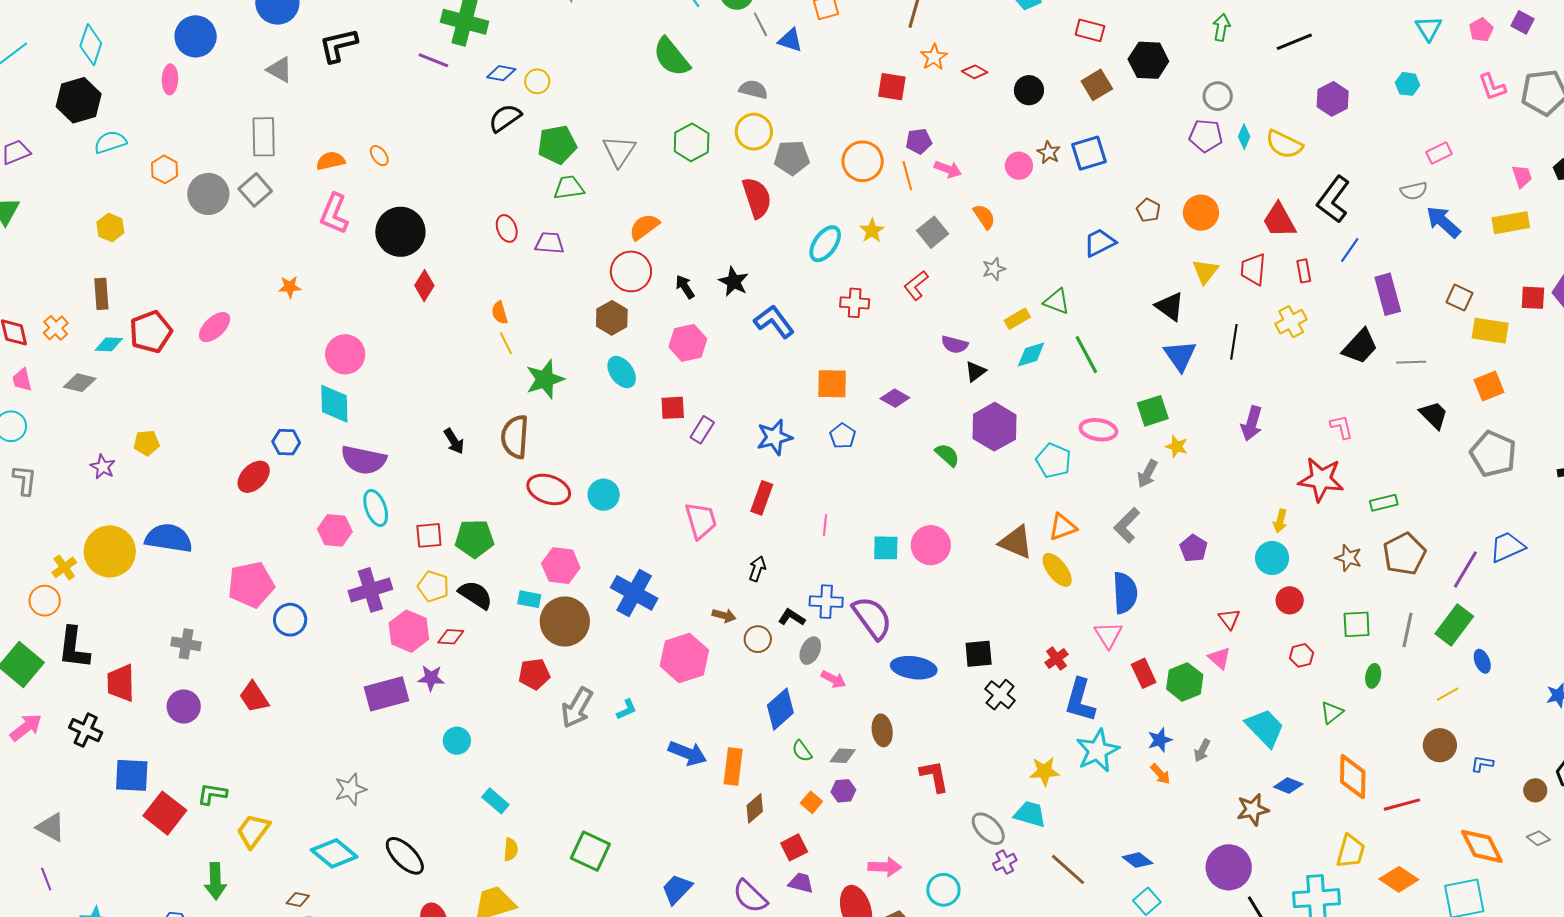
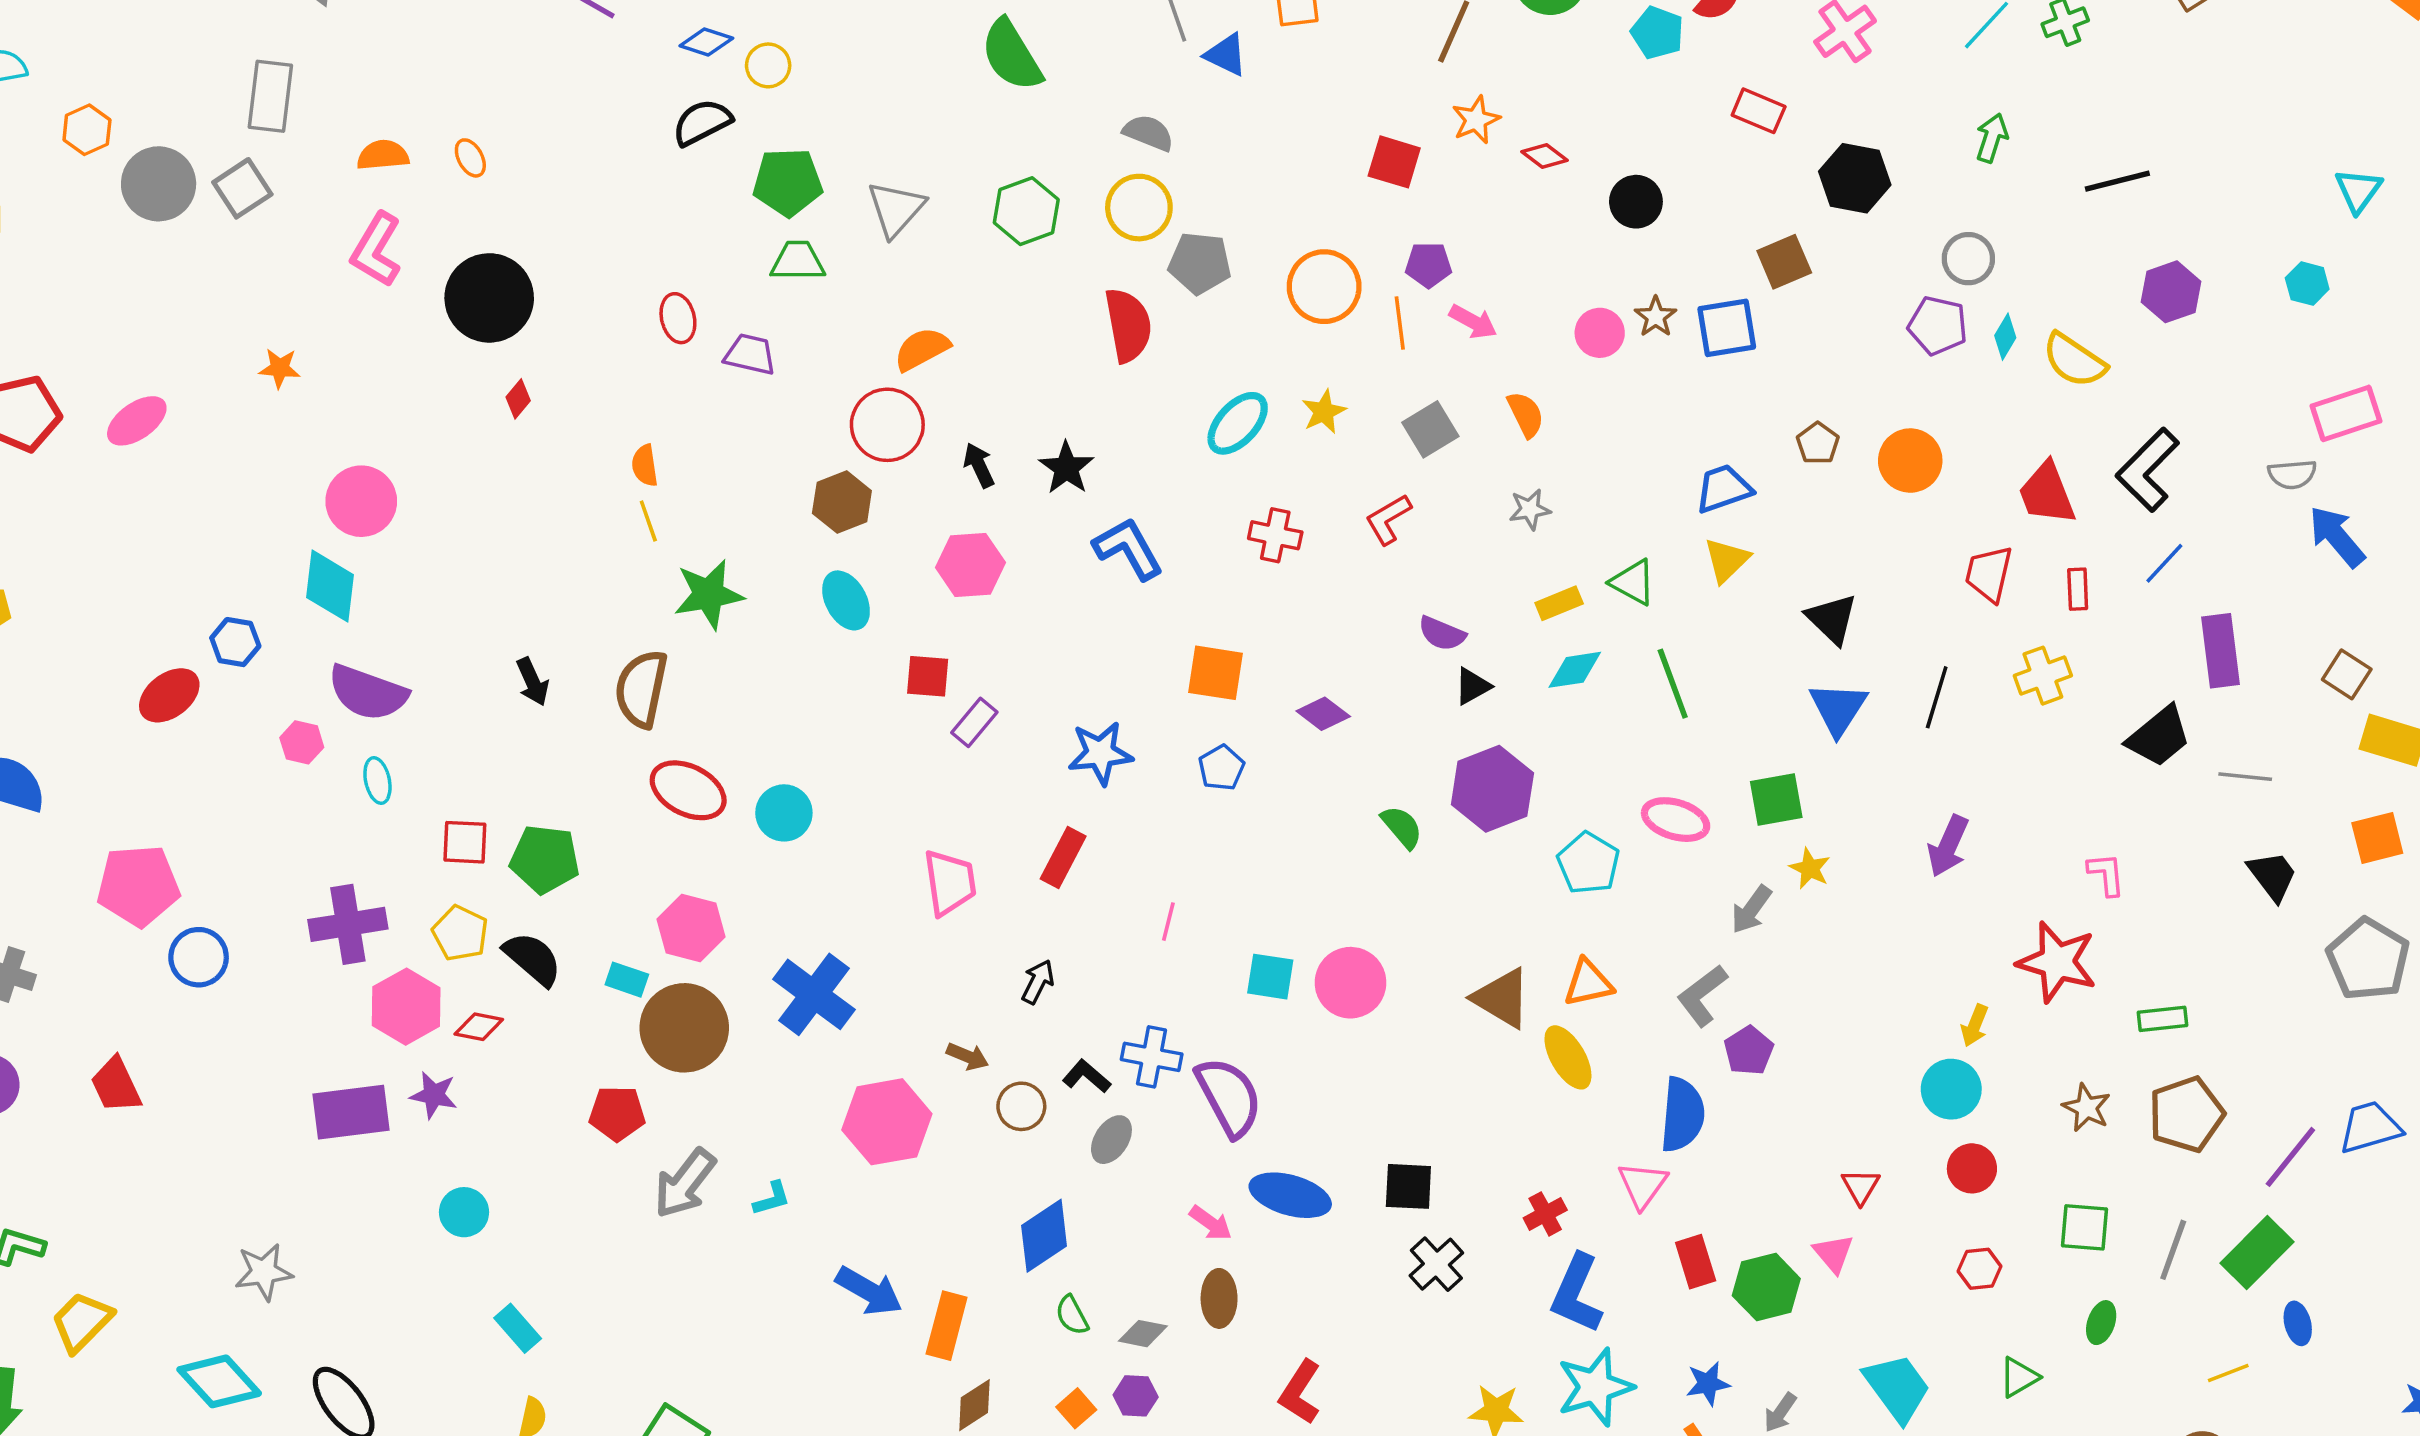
brown square: (1097, 85) -> (1784, 262), moved
pink rectangle: (1439, 153) -> (2346, 413), size x1.5
yellow triangle: (1205, 271) -> (1727, 560), moved
red diamond: (424, 286) -> (518, 399), size x0.7
cyan ellipse: (376, 508) -> (377, 781), size x0.7
pink hexagon: (335, 530) -> (302, 742), moved, size x0.7
purple pentagon: (1194, 548) -> (1749, 1051), moved
pink arrow: (833, 679) -> (1211, 1223), moved
red L-shape: (934, 776) -> (1300, 1392), turned -144

